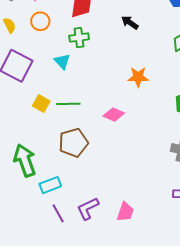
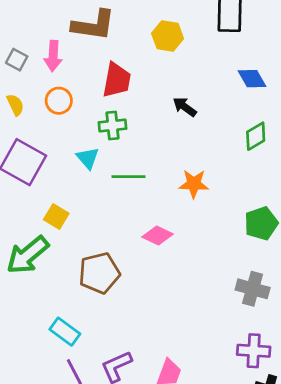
green line: (68, 104) -> (128, 177), moved
green arrow: (25, 160) -> (28, 255), moved, turned -112
cyan rectangle: (50, 185) -> (65, 332), turned 55

